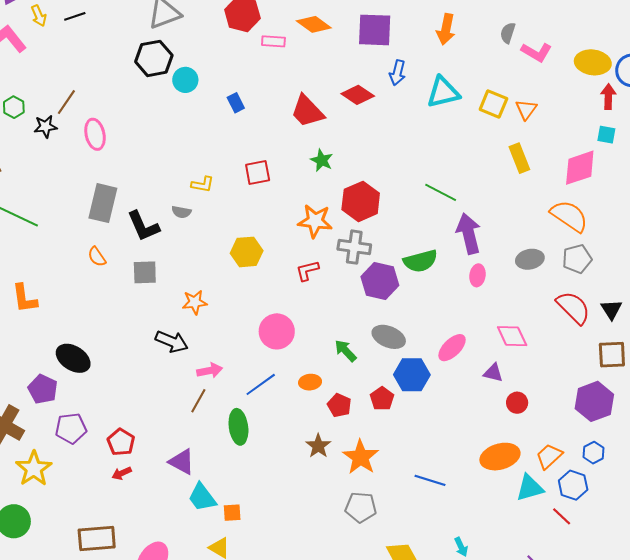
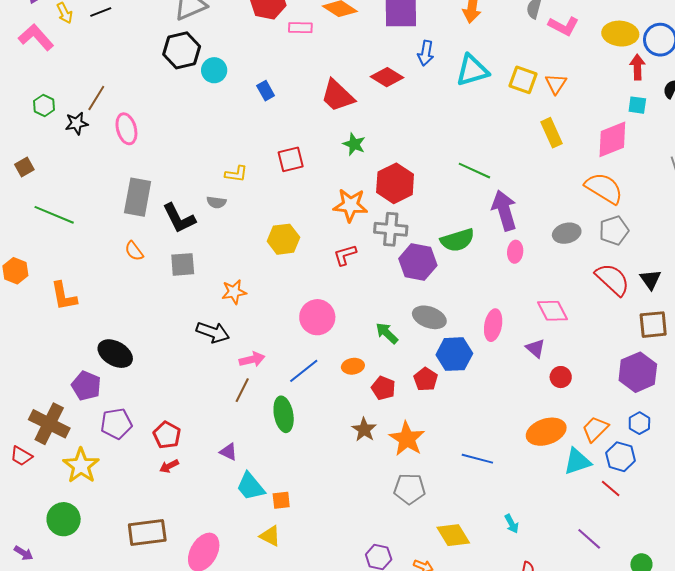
pink ellipse: (452, 348) -> (493, 325), turned -32
purple triangle: (493, 373) -> (535, 348), turned 30
purple triangle: (182, 462) -> (228, 452), size x0.7

